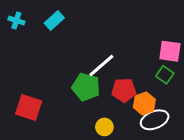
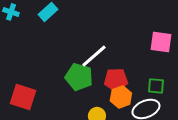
green square: (165, 75) -> (156, 86), moved, turned -30
orange hexagon: (144, 103) -> (121, 97), moved

